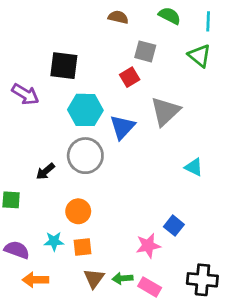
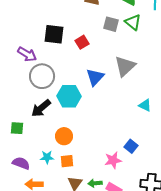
green triangle: (200, 56) -> (133, 22), moved
red square: (130, 77) -> (82, 42), moved
cyan hexagon: (85, 110) -> (69, 96), moved
gray circle: (85, 156) -> (42, 76), moved
black arrow: (45, 171) -> (41, 108), size x1.5

